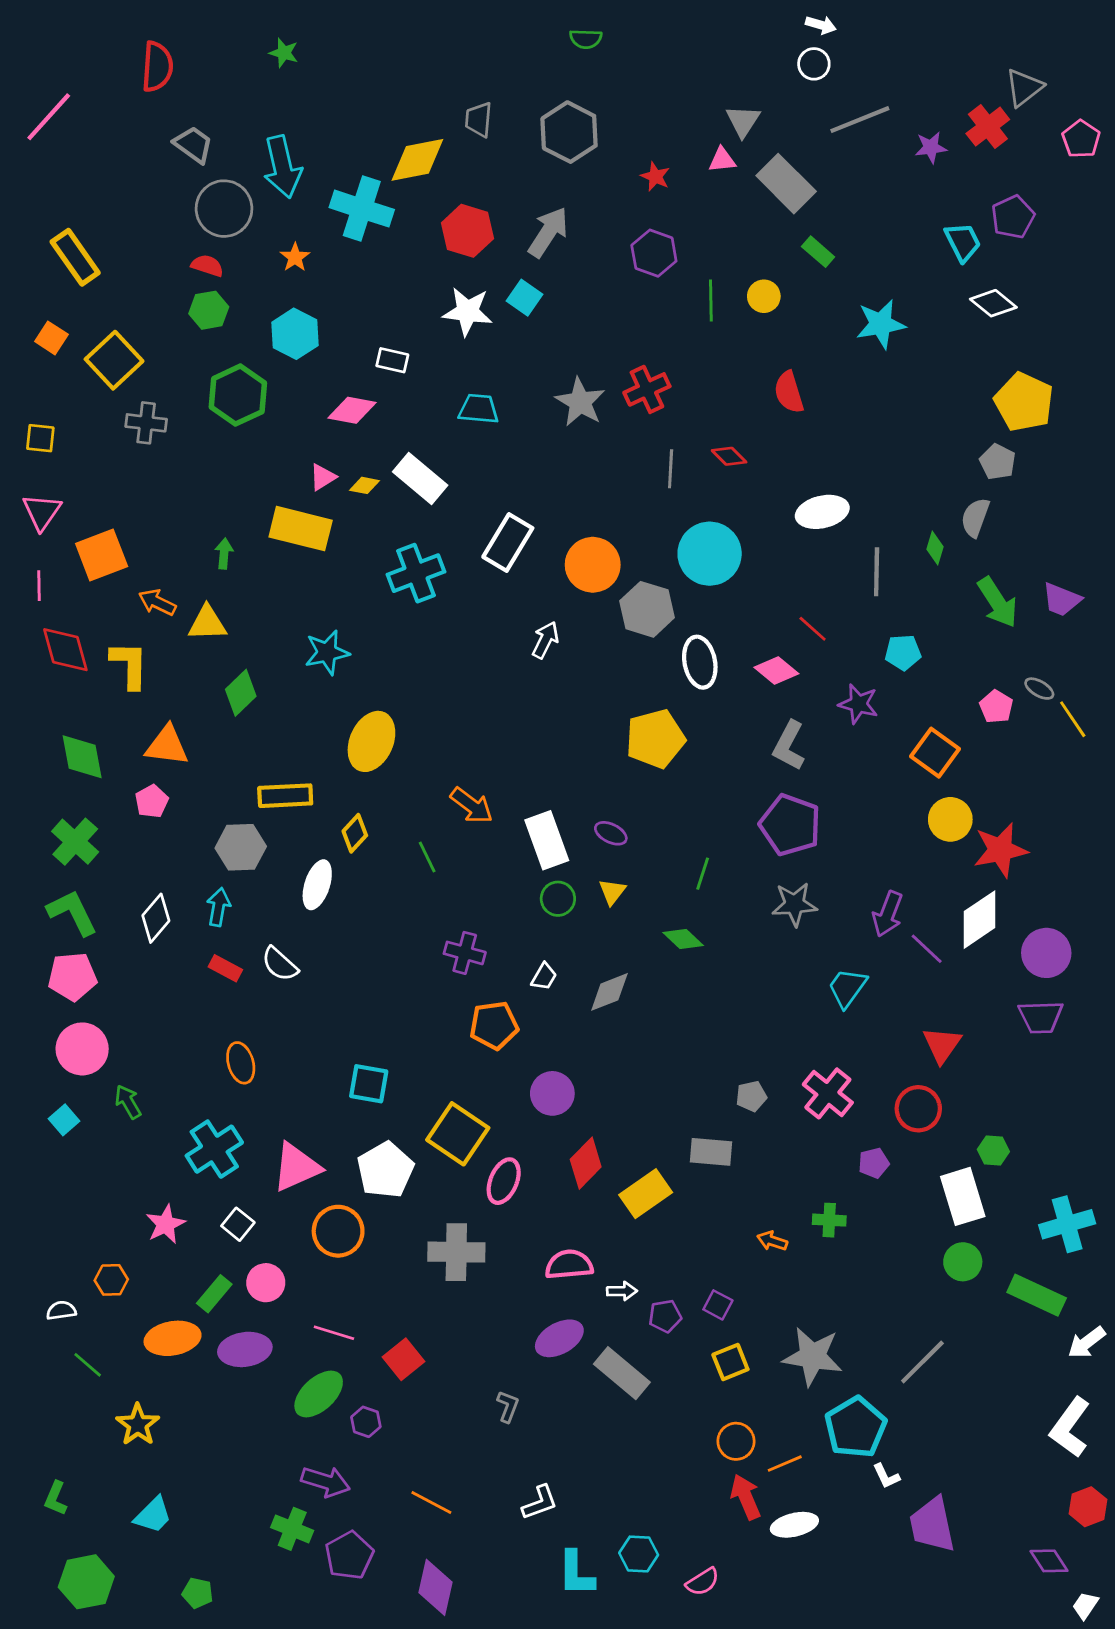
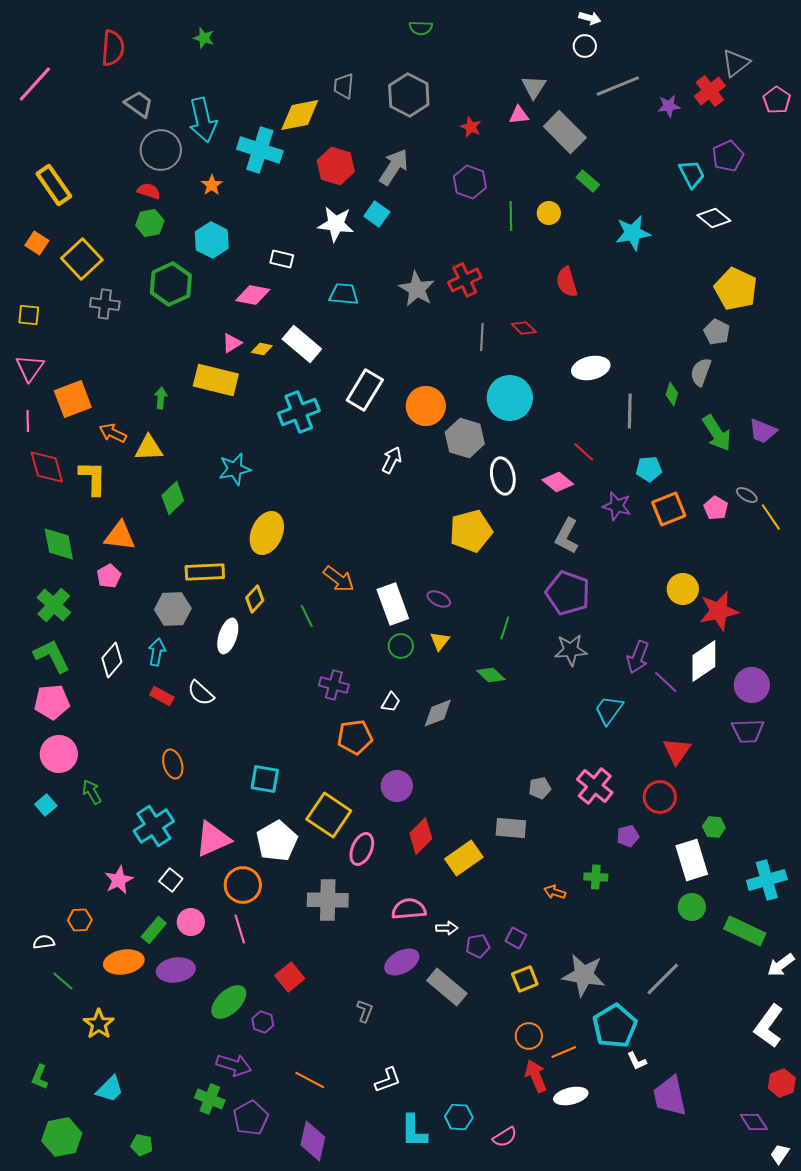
orange square: (935, 753) -> (669, 509), moved, turned 32
pink line: (334, 1333) -> (240, 929), moved, turned 56

